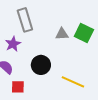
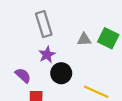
purple star: (13, 44) -> (47, 55), moved

